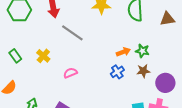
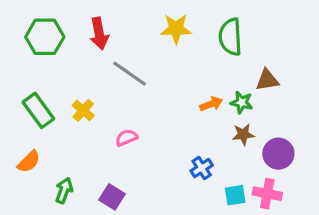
brown triangle: (167, 19) -> (267, 80), moved
green rectangle: (15, 56) -> (38, 110), size x1.5
blue cross: (117, 72) -> (202, 168), moved

